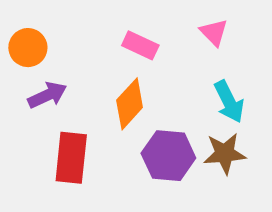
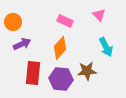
brown star: (225, 153) -> (87, 71), moved
purple hexagon: (168, 156) -> (61, 79), moved

